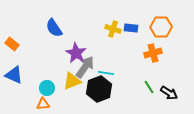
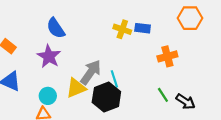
orange hexagon: (161, 27) -> (190, 18), moved
purple star: (76, 53) -> (49, 56), moved
cyan line: (106, 73) -> (114, 79), turned 63

